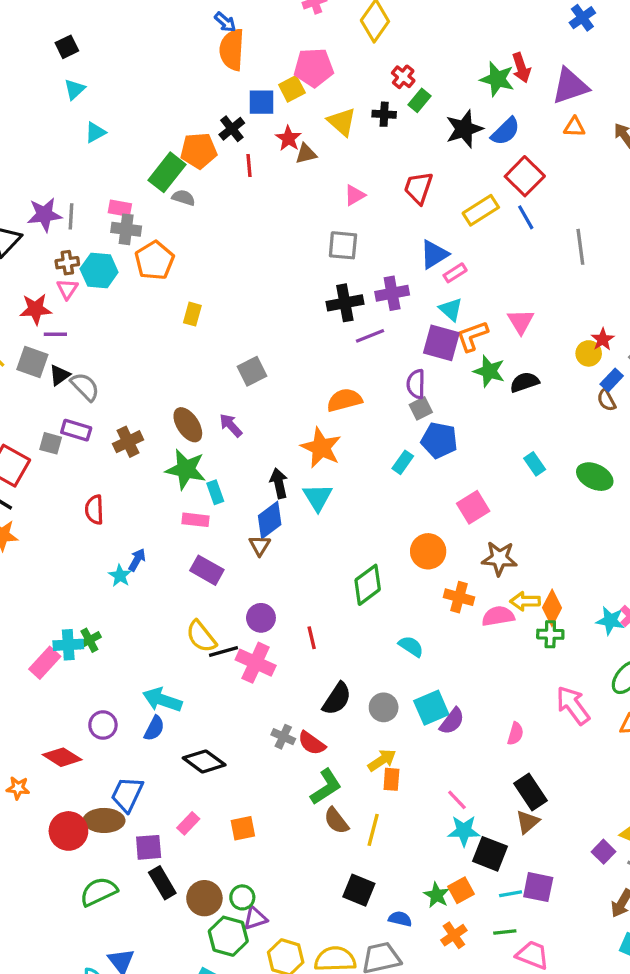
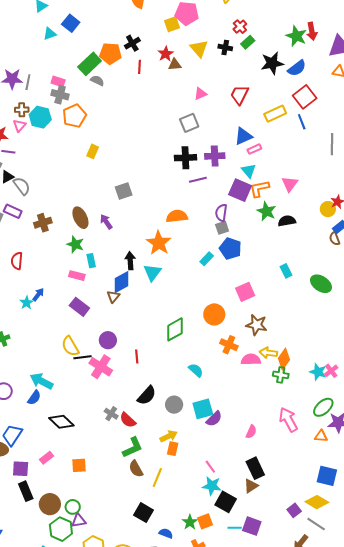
blue square: (261, 102) -> (71, 23), moved, turned 30
gray square: (343, 245) -> (189, 123), turned -36
green star: (186, 469) -> (75, 244), size x0.7

